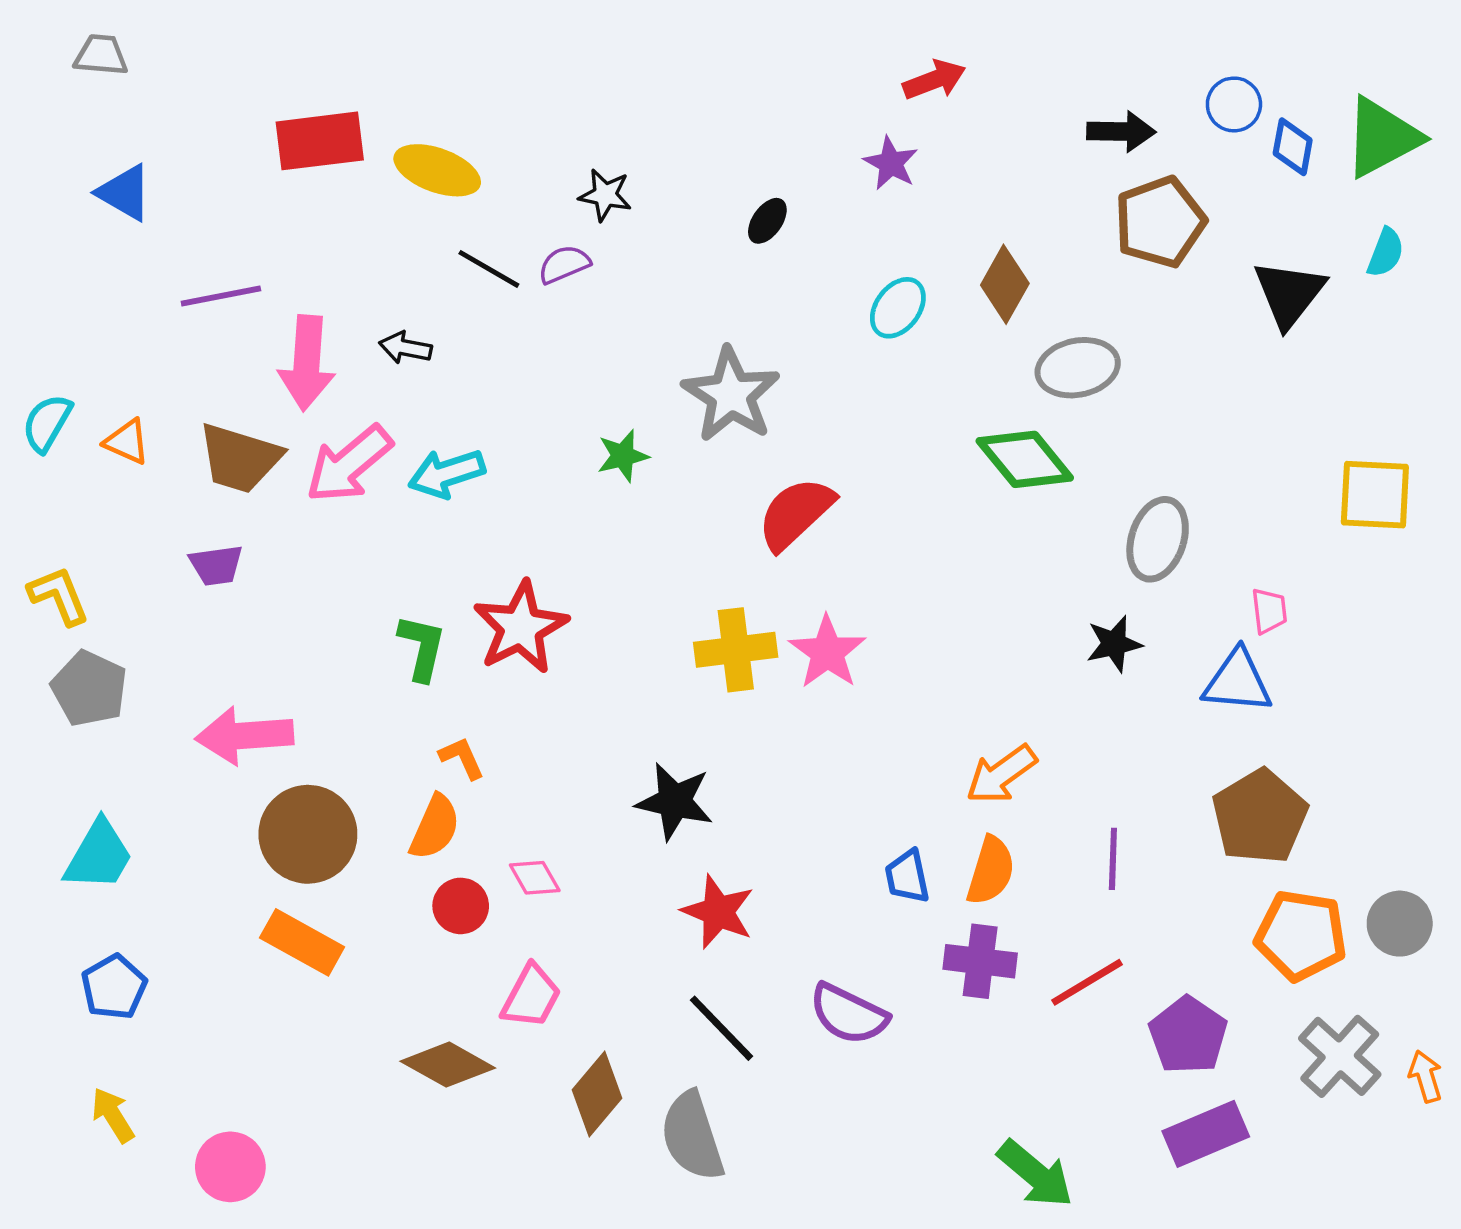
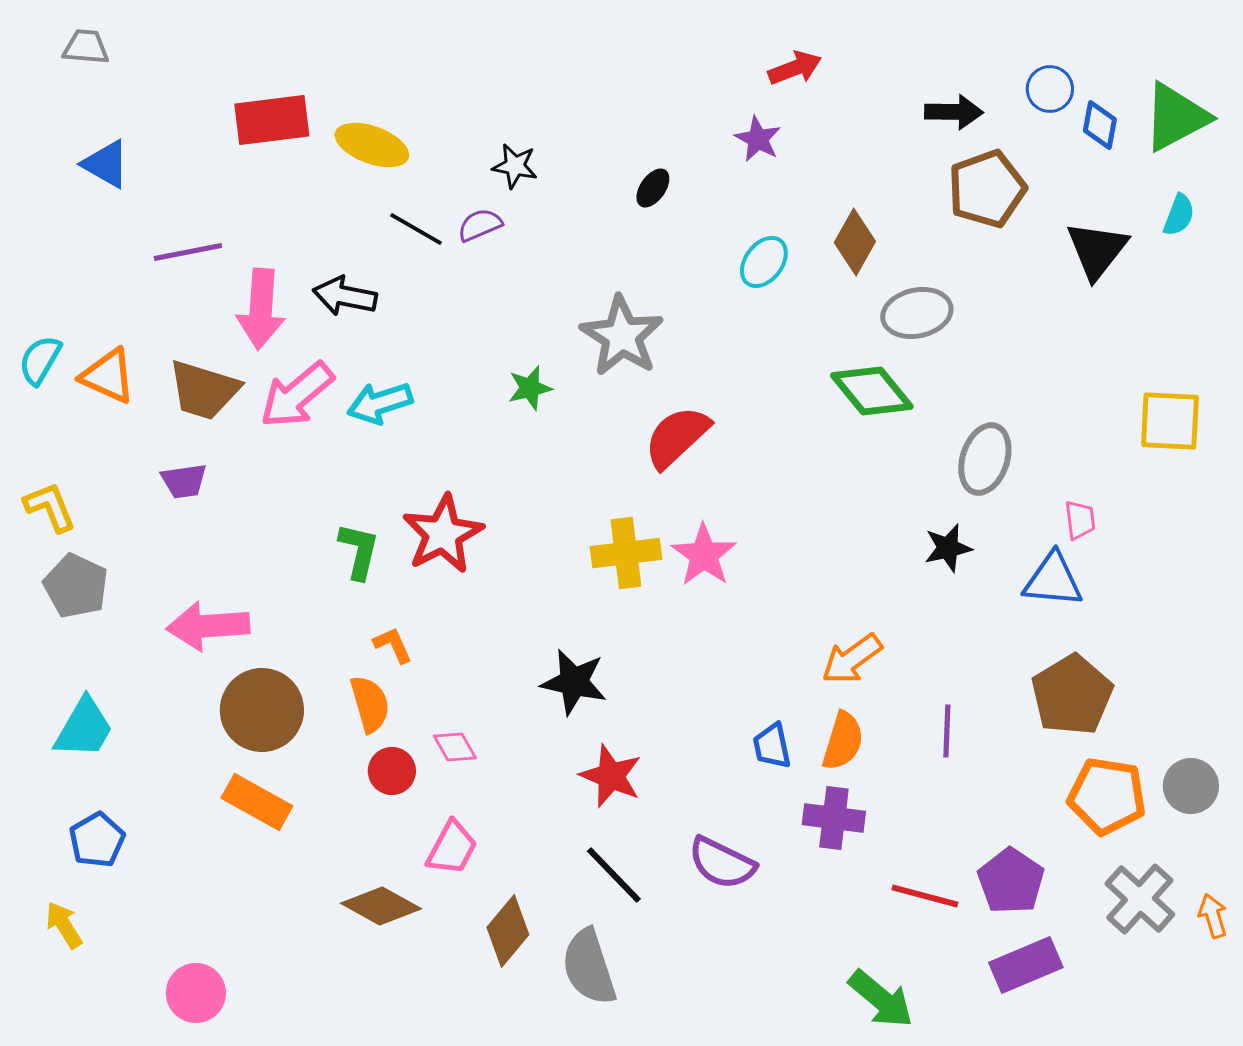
black arrow: (405, 348) -> (345, 296), size x1.4
orange triangle: (127, 442) -> (108, 376), size x1.4
orange semicircle: (435, 827) -> (370, 704), turned -40
red line: (1087, 982) -> (925, 896), moved, turned 46
yellow arrow: (113, 1115) -> (64, 925), moved

